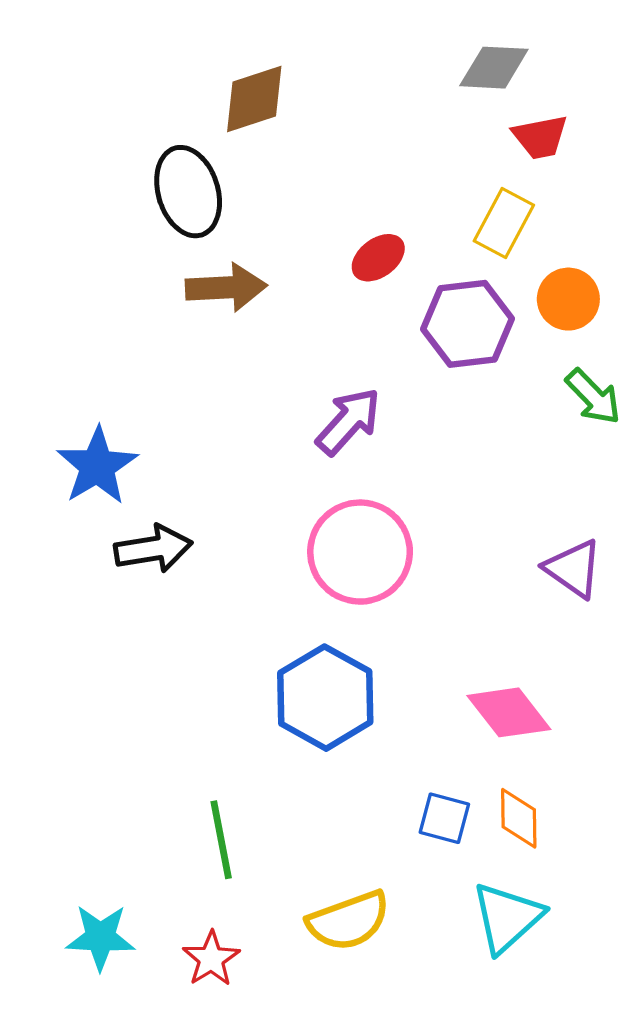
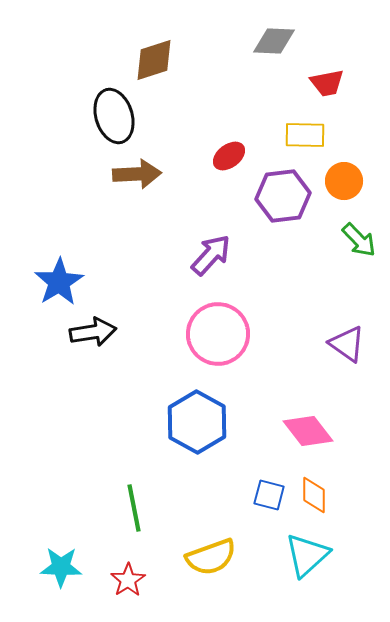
gray diamond: (494, 68) -> (274, 41), moved
yellow rectangle: (504, 223) -> (305, 135), turned 63

